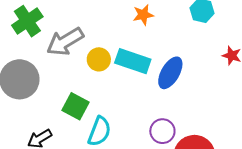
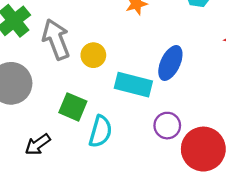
gray arrow: (65, 42) -> (56, 39), turned 105
cyan rectangle: (133, 61) -> (133, 85), moved

